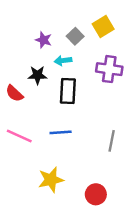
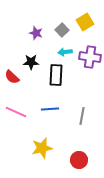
cyan arrow: (63, 61) -> (65, 52), moved
gray line: (112, 141) -> (82, 116), moved

